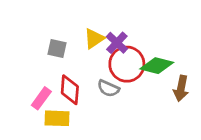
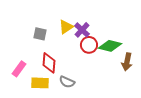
red circle: (127, 64) -> (89, 45), size x0.7
gray semicircle: (108, 88) -> (67, 82), moved
pink rectangle: (41, 98) -> (19, 69), moved

